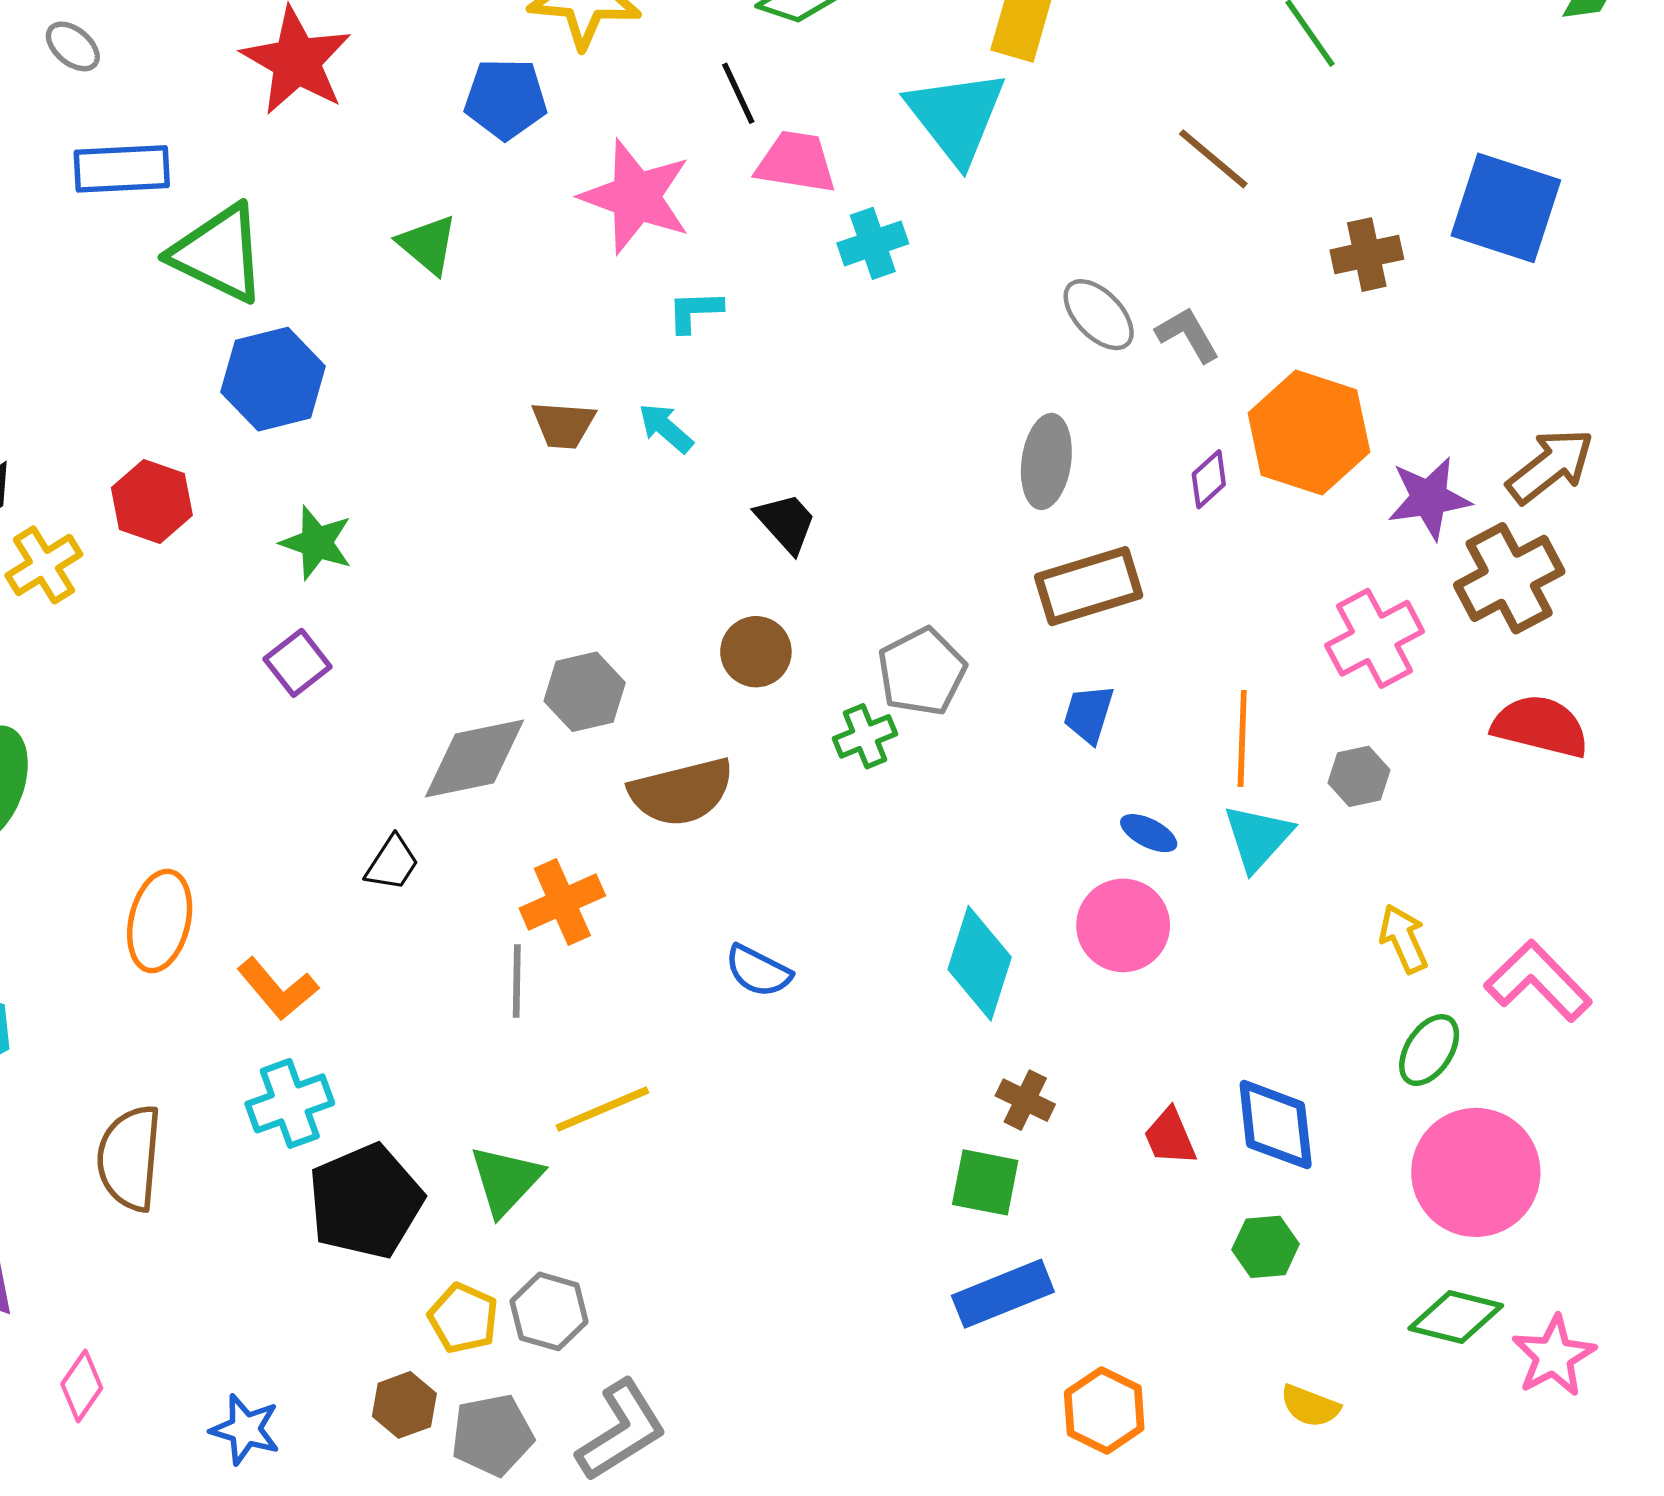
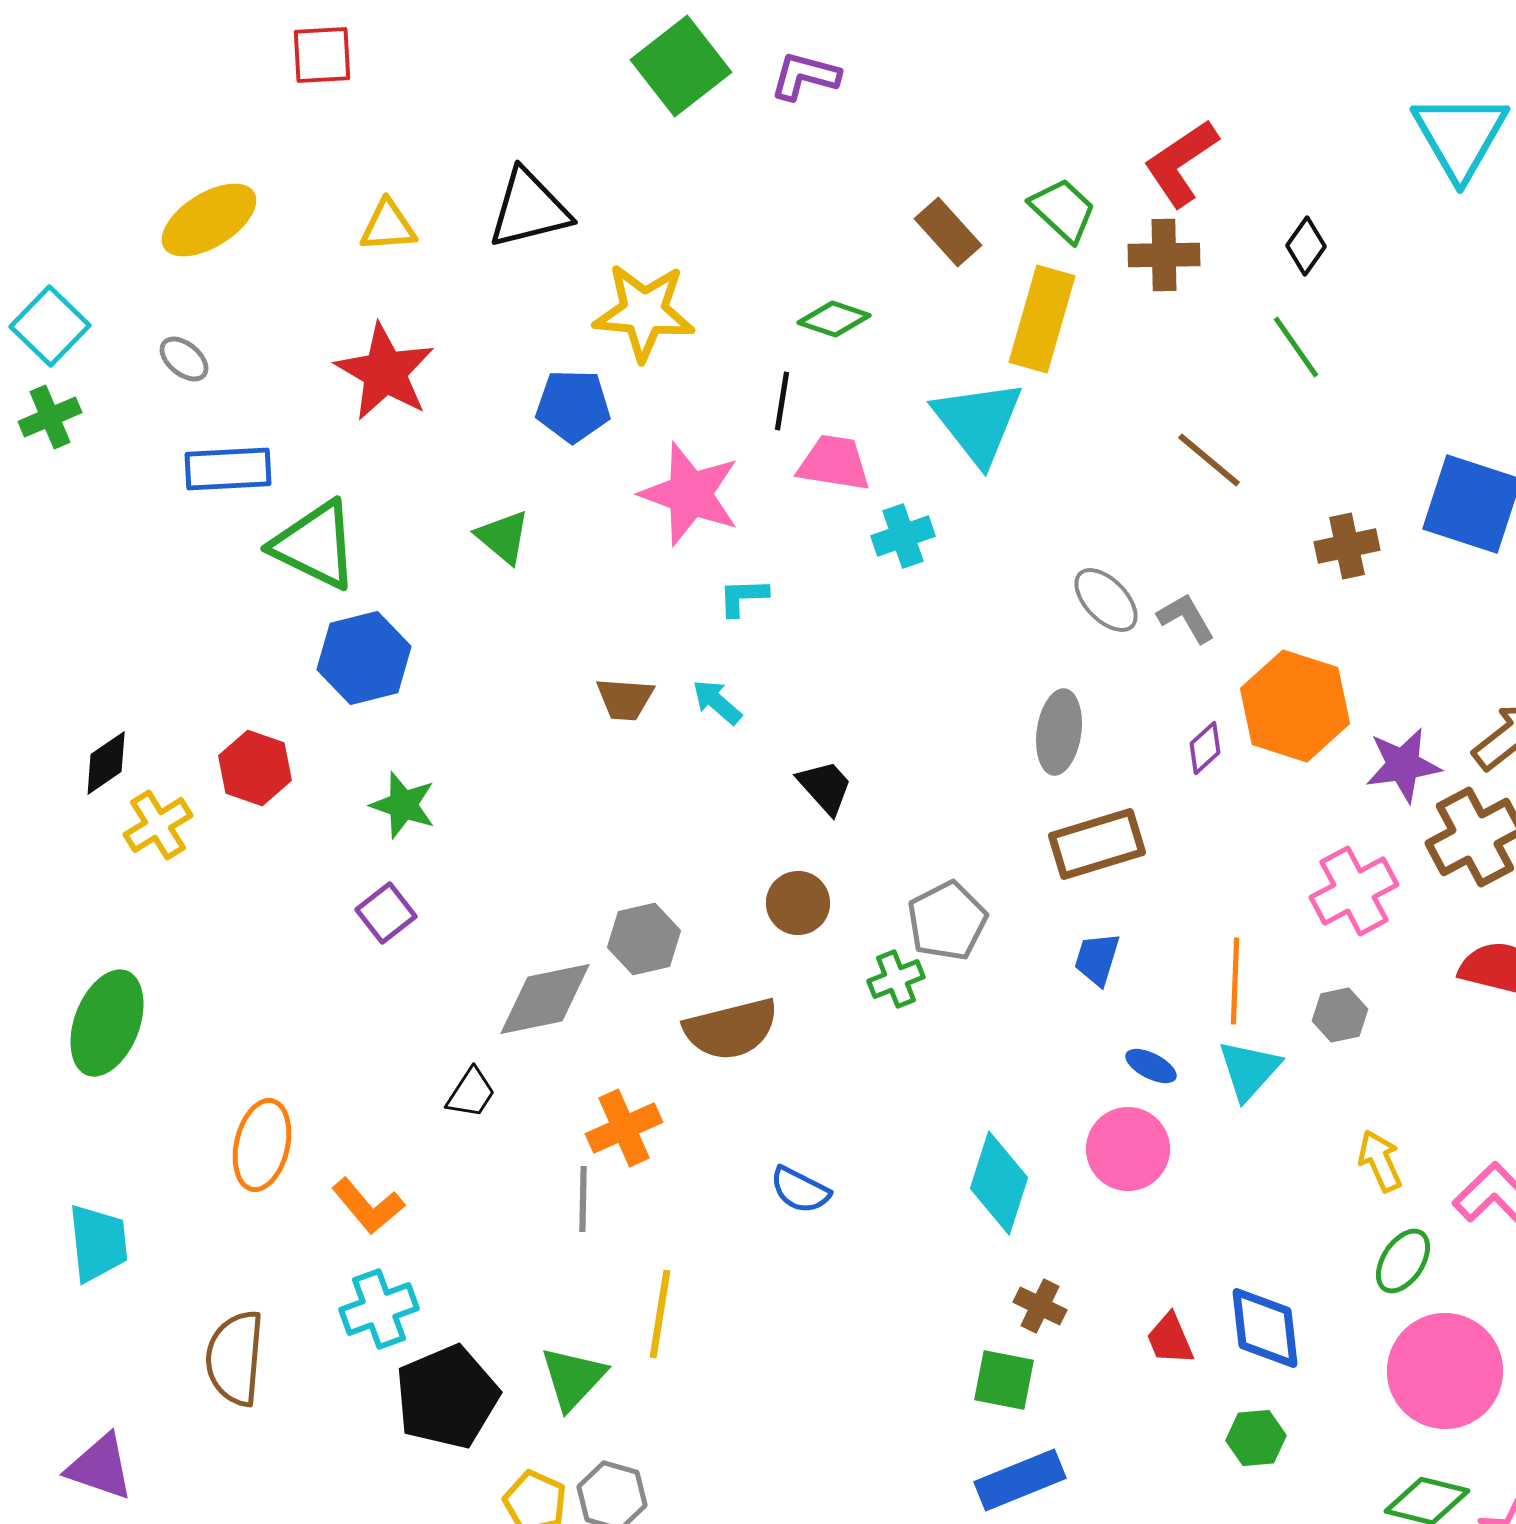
black line: (738, 93) -> (782, 401), turned 34
yellow line: (602, 1109) -> (660, 1314), turned -58

